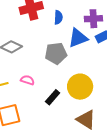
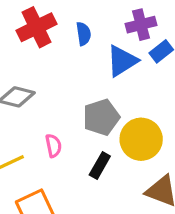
gray pentagon: (56, 53) -> (101, 117), moved
pink semicircle: (27, 80) -> (54, 146), turned 72

